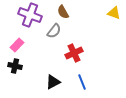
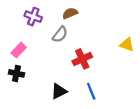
brown semicircle: (63, 12) -> (70, 13), turned 96
yellow triangle: (114, 13) -> (127, 44), moved
purple cross: (30, 15) -> (33, 17), size x0.7

